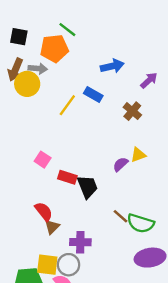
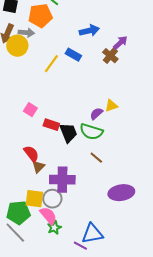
brown cross: (132, 111) -> (110, 56), moved
green semicircle: (141, 223) -> (91, 132), moved
purple cross: (80, 242) -> (62, 180), size x1.4

